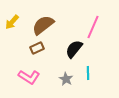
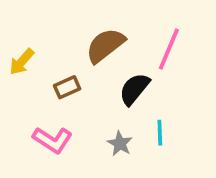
yellow arrow: (12, 22) -> (22, 62), moved
brown semicircle: (43, 25) -> (105, 45), moved

